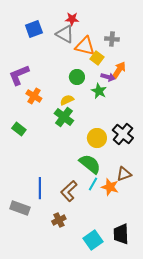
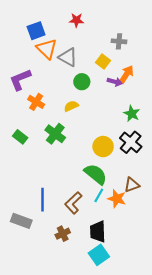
gray triangle: (65, 34) -> (68, 57), moved
orange triangle: (85, 46) -> (47, 49), moved, turned 30
green star: (99, 91) -> (132, 114), moved
green cross: (64, 117) -> (55, 134), moved
black trapezoid: (121, 234) -> (98, 232), moved

